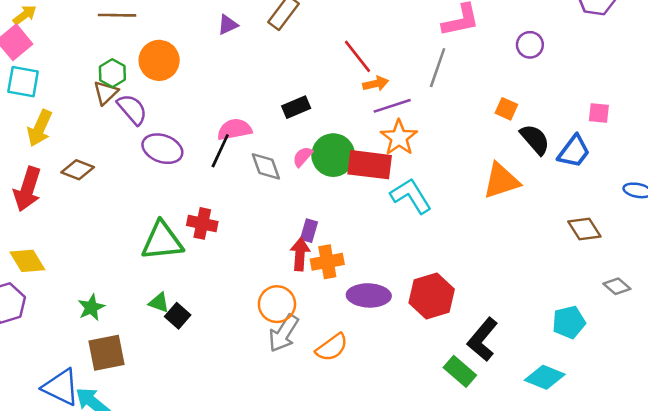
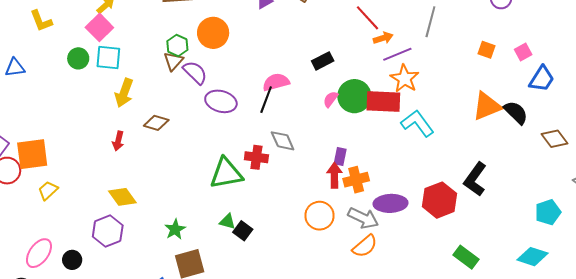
pink square: (599, 113) -> (523, 52), moved, turned -30
black semicircle: (535, 139) -> (516, 112), moved
gray diamond: (266, 166) -> (283, 141), moved
red arrow: (27, 189) -> (118, 141), size x0.6
gray arrow: (284, 333) -> (363, 218), moved, turned -92
black L-shape: (483, 339) -> (475, 179), moved

